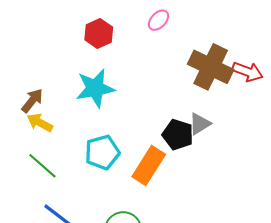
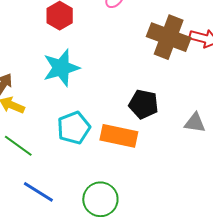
gray triangle: (200, 124) -> (195, 123), moved, turned 45
orange rectangle: (149, 165) -> (119, 136), turned 75

